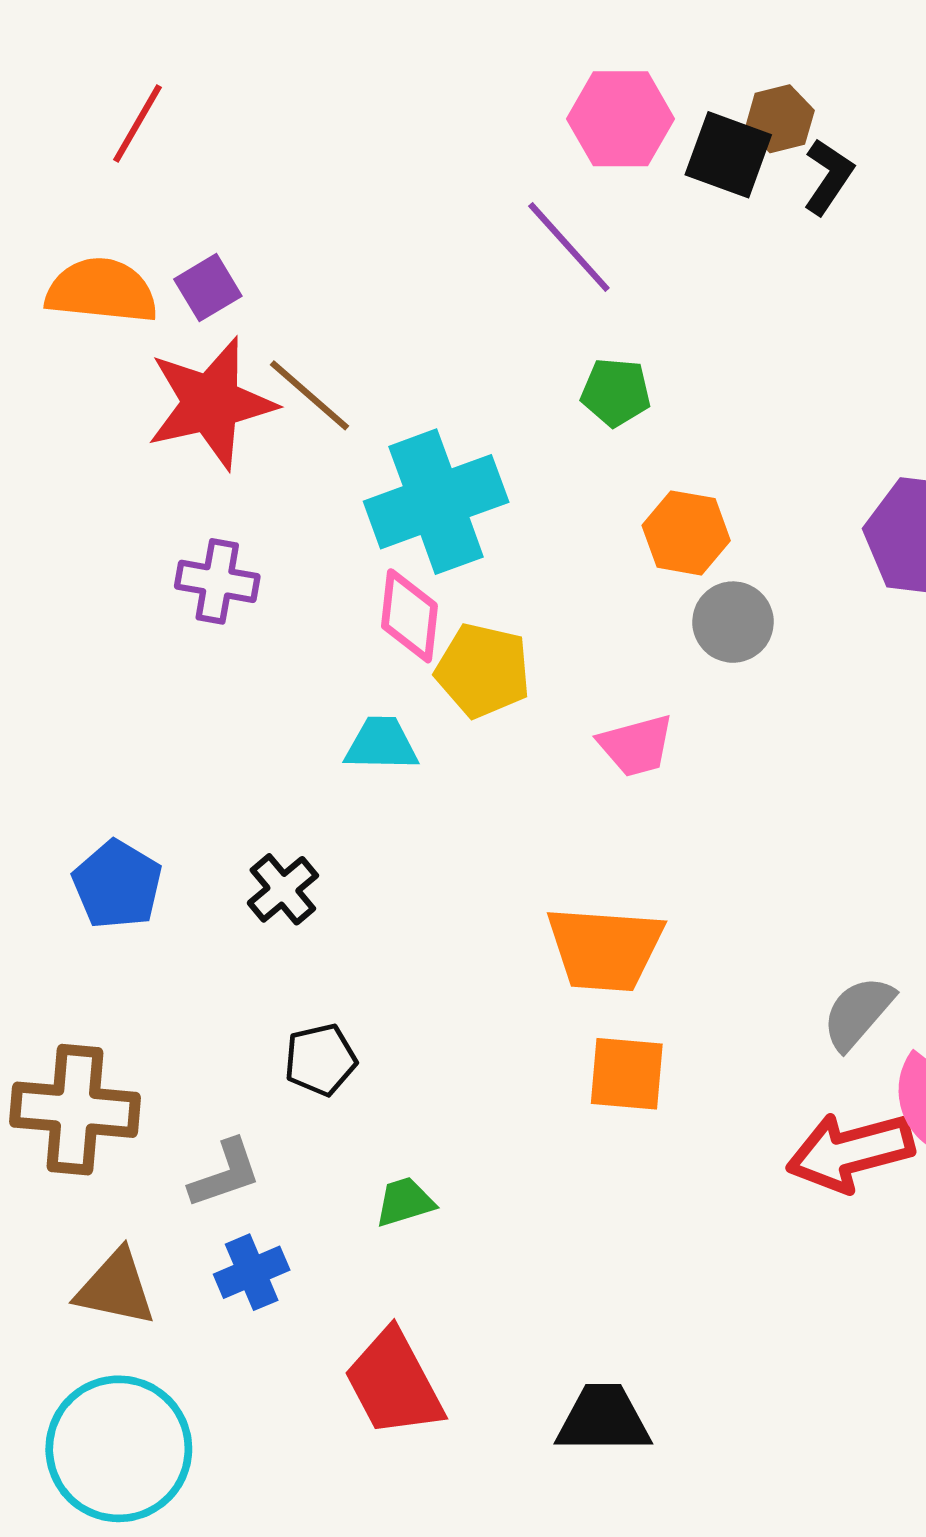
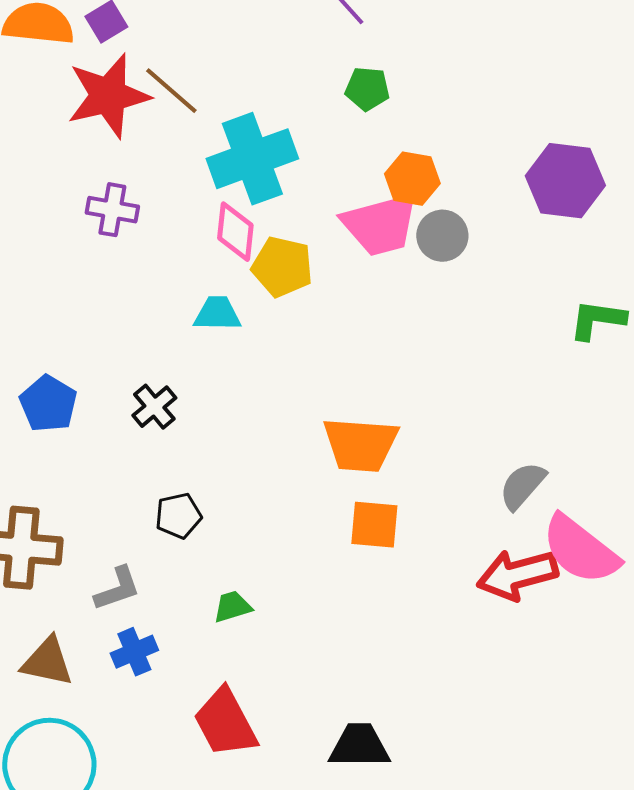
pink trapezoid: (636, 746) -> (380, 225), moved, size x1.6

